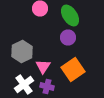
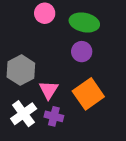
green ellipse: (70, 16) -> (84, 22), turned -45

